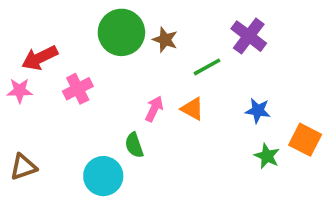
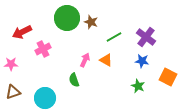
purple cross: (249, 36) -> (146, 37), moved
pink star: (20, 91) -> (11, 64), moved
green star: (267, 156) -> (138, 86), moved
cyan circle: (103, 176) -> (45, 98), moved

